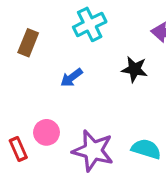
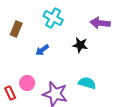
cyan cross: (90, 24) -> (53, 18), turned -36
cyan semicircle: (146, 149) -> (87, 83), moved

